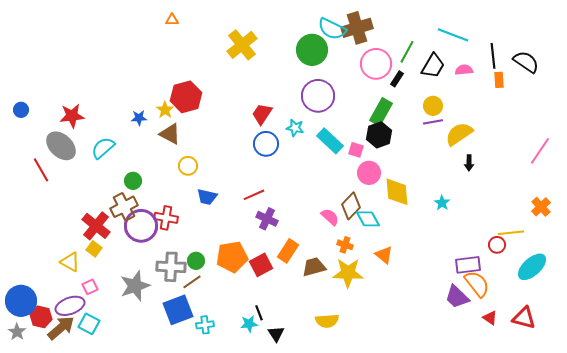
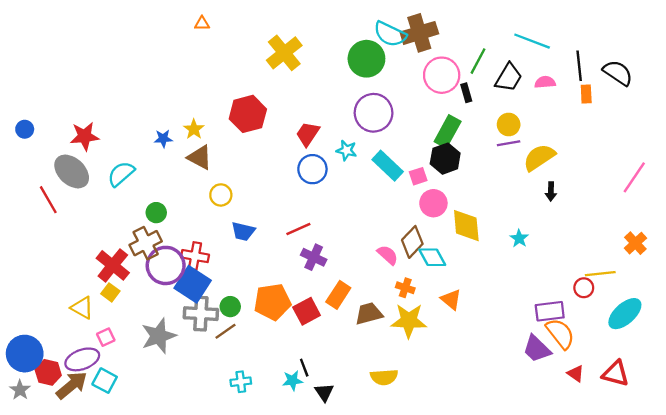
black rectangle: (397, 79) -> (466, 93), turned -49
red hexagon: (186, 97) -> (248, 114), moved
pink square: (356, 150) -> (418, 176), turned -35
blue square: (178, 310) -> (193, 284), moved, turned -36

